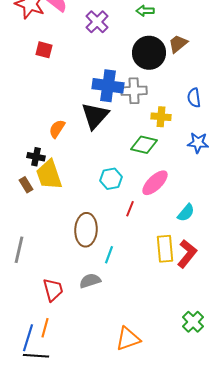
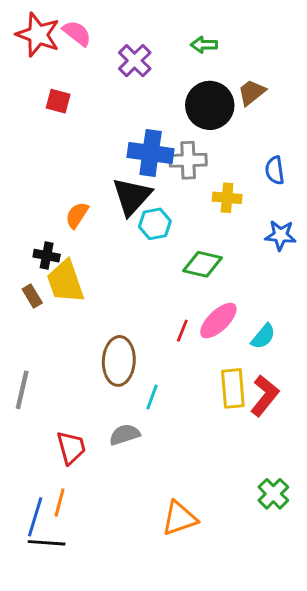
green diamond: (144, 145) -> (203, 264), moved
cyan hexagon: (111, 179) -> (155, 224), moved
pink ellipse: (155, 183) -> (218, 321), moved

